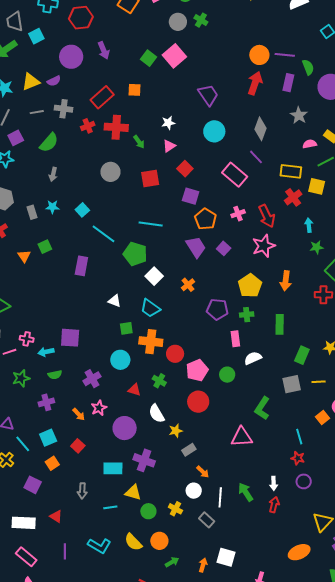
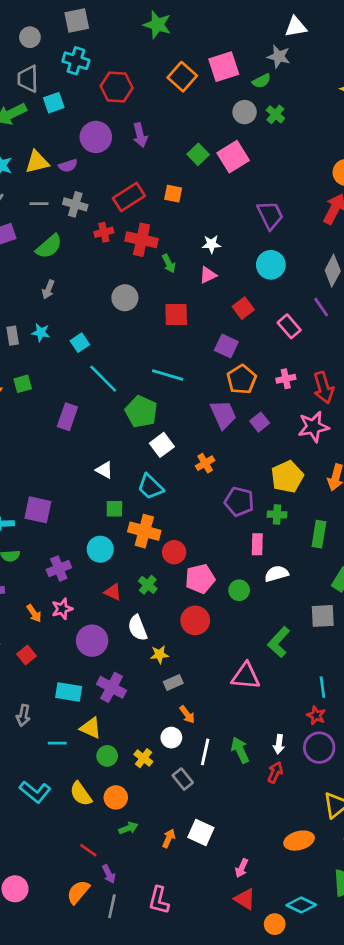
red square: (185, 169) -> (243, 308), moved
pink rectangle: (235, 175) -> (289, 326), size x0.7
purple circle: (304, 481) -> (319, 748), size x1.5

